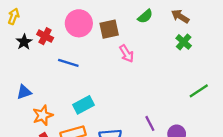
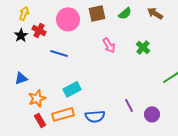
yellow arrow: (14, 16) -> (24, 13), moved
brown square: (109, 29) -> (97, 13), moved
green cross: (184, 42) -> (143, 47), moved

